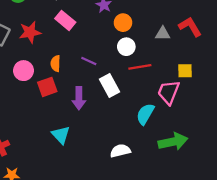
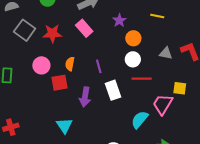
purple line: (89, 61) -> (99, 66), turned 40

